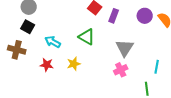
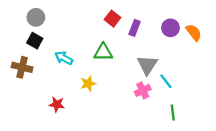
green triangle: (87, 37) -> (103, 52), turned -30
red star: (47, 65) -> (57, 104), moved
cyan line: (157, 67) -> (166, 81), moved, turned -48

